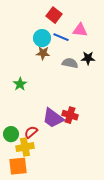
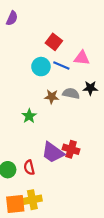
brown star: (43, 53) -> (52, 97), moved
green star: (20, 84) -> (29, 116), moved
red semicircle: (31, 132) -> (29, 168), turned -64
yellow cross: (25, 147) -> (32, 200), moved

